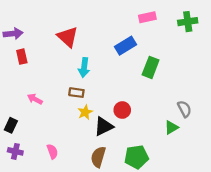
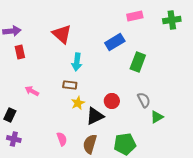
gray semicircle: (184, 109) -> (144, 100), moved
pink semicircle: (52, 151) -> (62, 139), moved

